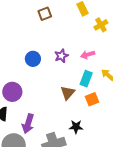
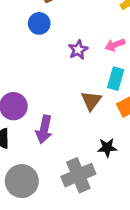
blue circle: (33, 59) -> (39, 23), moved
purple arrow: (28, 124) -> (44, 129), moved

